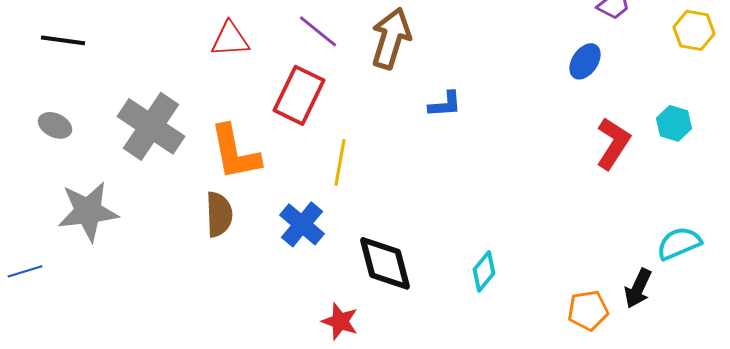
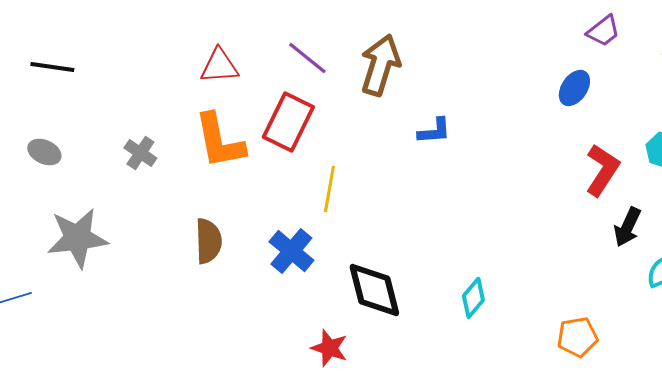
gray cross: (151, 126) -> (140, 153), size x0.5
orange L-shape: (235, 152) -> (219, 141), moved
black arrow: (638, 288) -> (627, 227), moved

